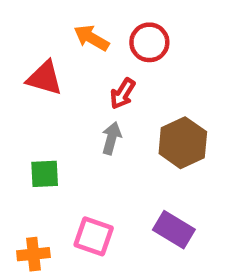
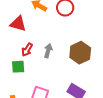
red arrow: (123, 94) -> (27, 50), moved

